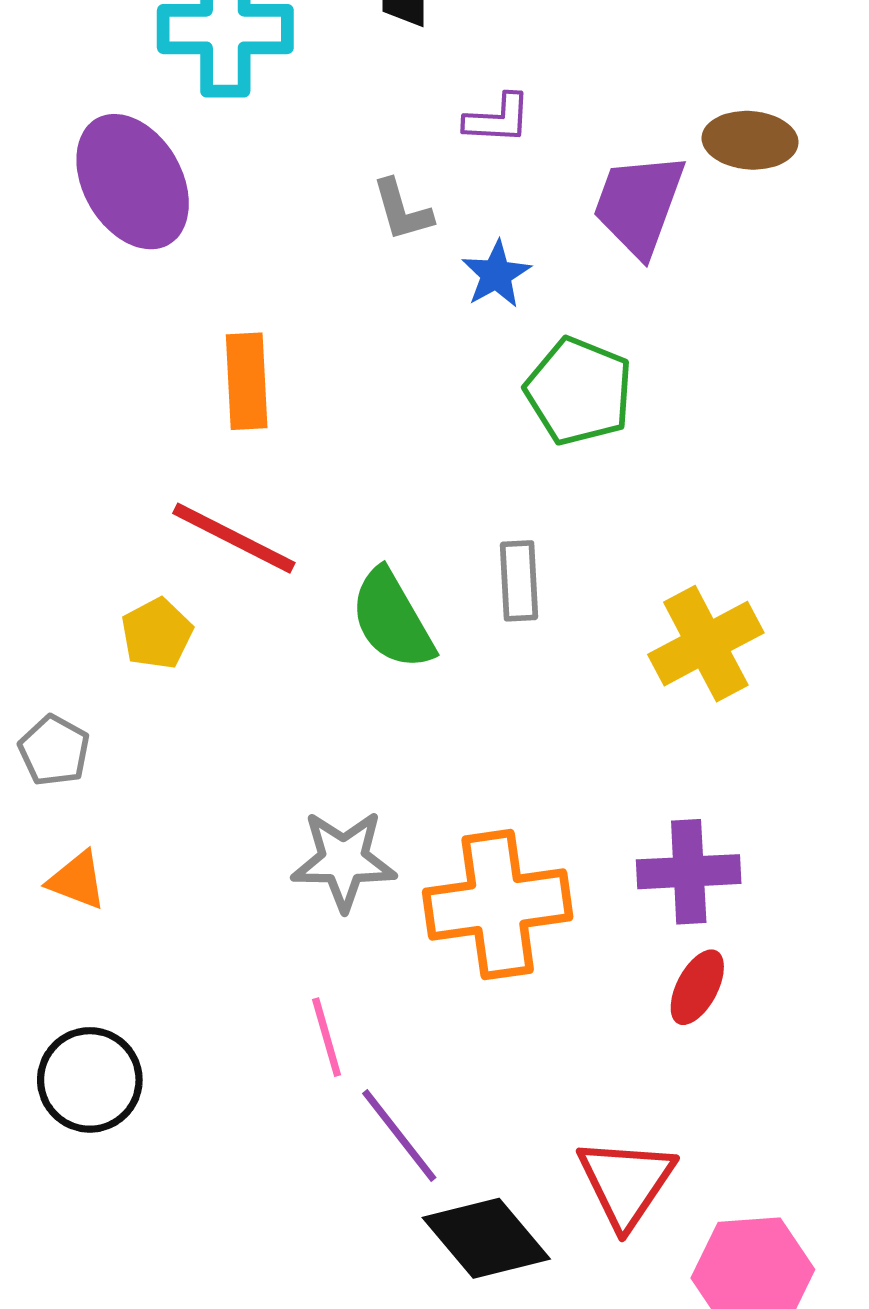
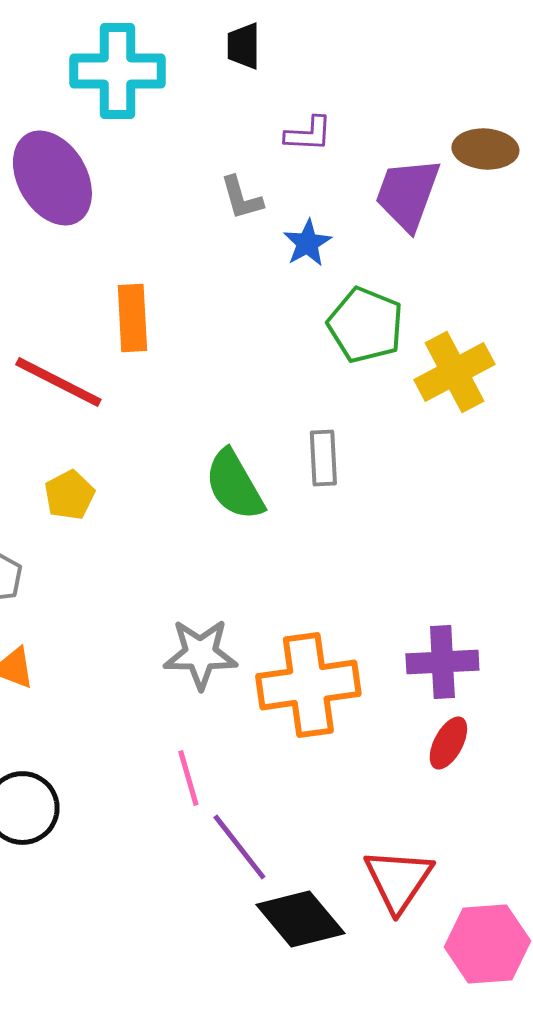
red line: (234, 538) -> (58, 382), moved
yellow cross: (706, 644) -> (454, 372), moved

